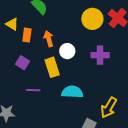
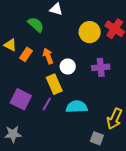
orange rectangle: (27, 35) -> (26, 54), turned 32
purple square: (23, 63) -> (21, 99), moved, size x1.5
purple line: (33, 90) -> (47, 104), moved, turned -56

